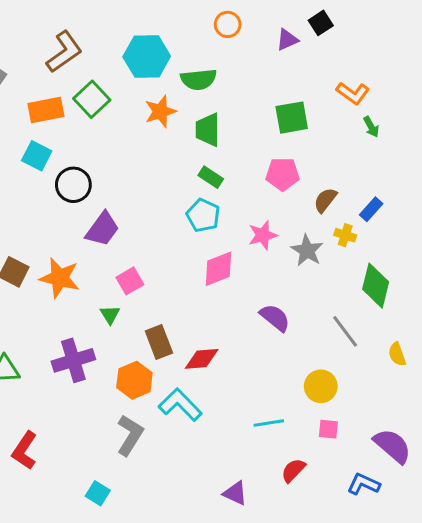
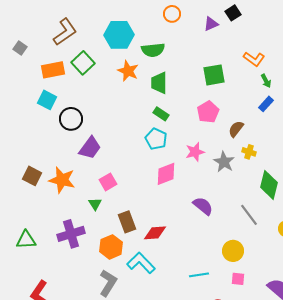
orange star: (160, 111) -> (128, 71), turned -30
pink pentagon: (283, 174) -> (208, 112), turned -30
blue rectangle: (371, 209) -> (266, 104), moved

